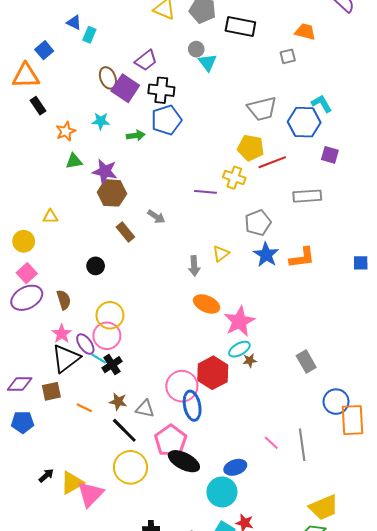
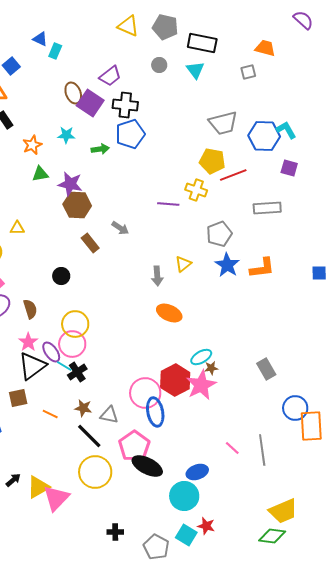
cyan triangle: (208, 62) -> (195, 70), moved
cyan L-shape: (322, 104) -> (286, 130), moved
pink star: (239, 321) -> (201, 385), moved

